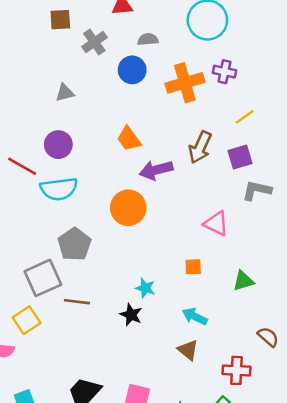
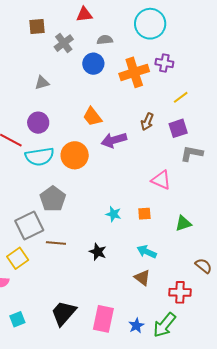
brown arrow: (200, 147) -> (147, 122), size x0.7
orange circle: (128, 208) -> (75, 155), moved
cyan star: (145, 288) -> (113, 214), moved

